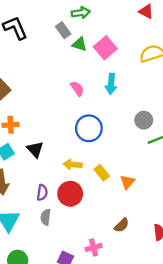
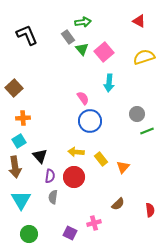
green triangle: (80, 44) -> (82, 49), turned 32
pink semicircle: (77, 89) -> (83, 98), moved
black triangle: (35, 149) -> (40, 156), moved

